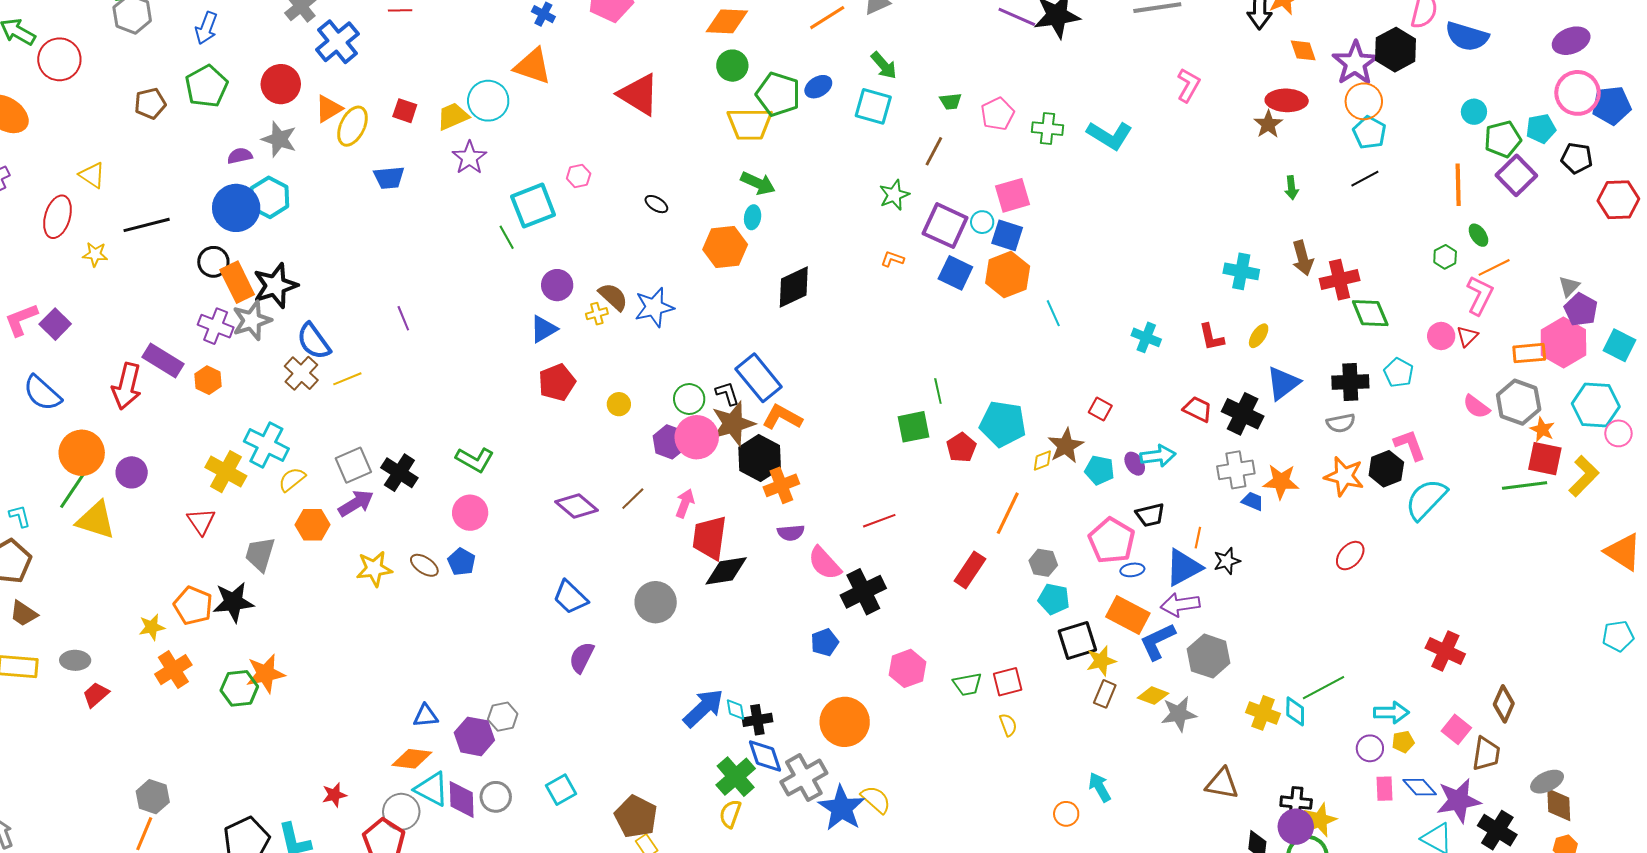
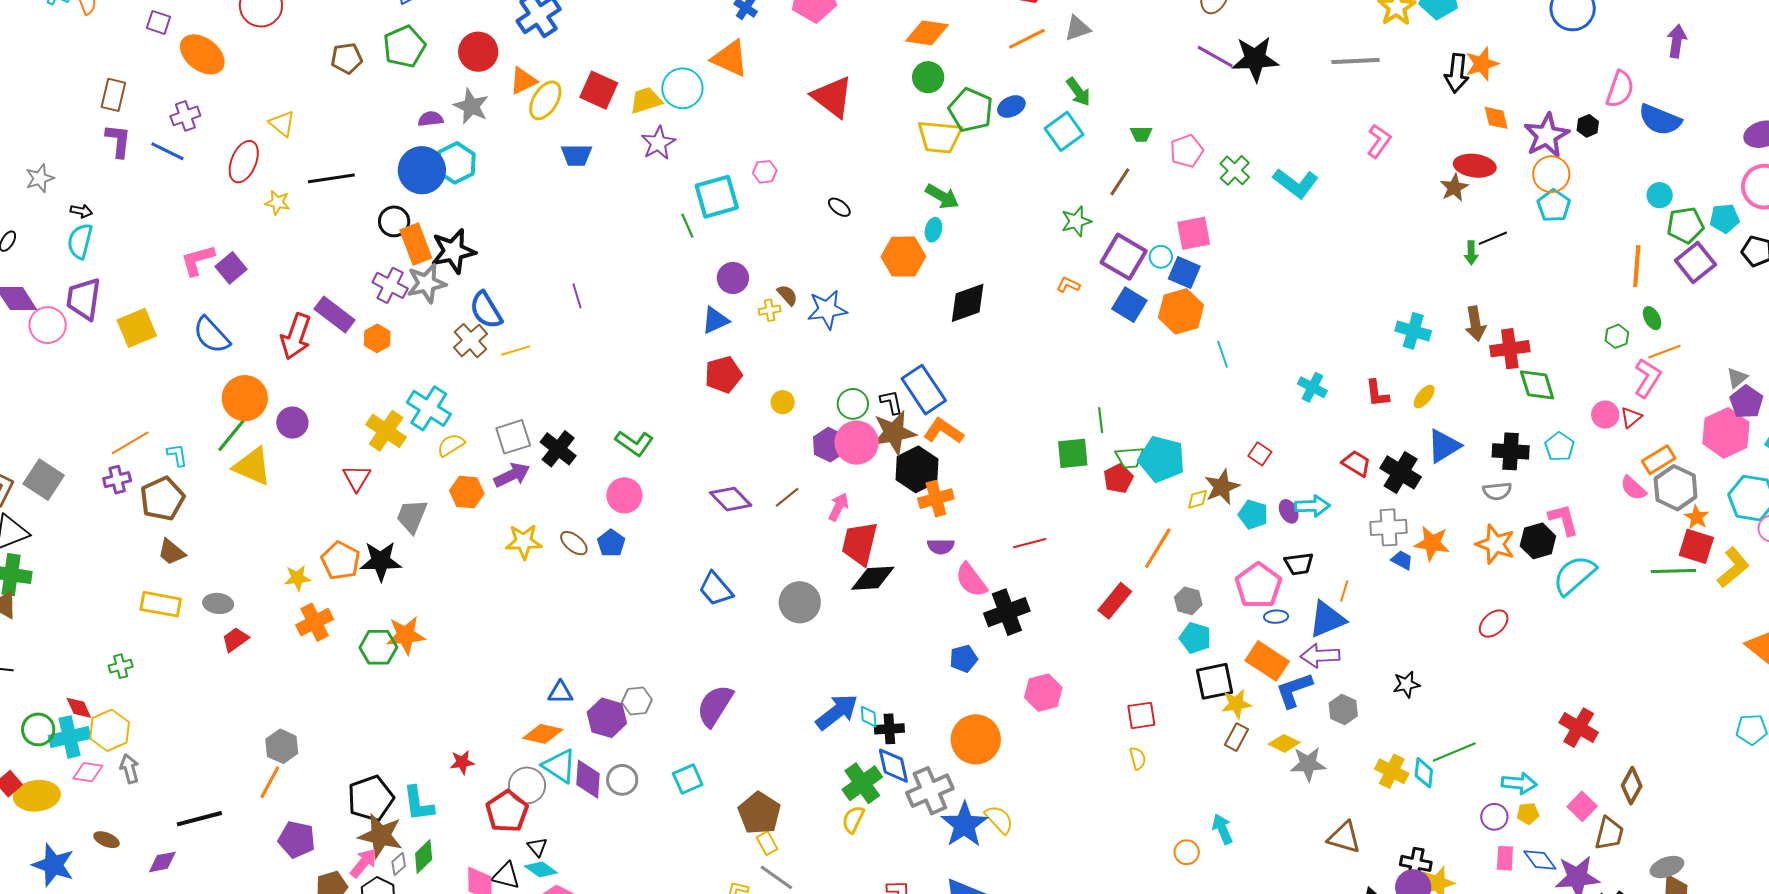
black hexagon: (1395, 50) -> (1588, 126), size x0.5
cyan square: (873, 106) -> (1064, 131), turned 33
red square: (405, 111) -> (599, 90), size x1.5
green cross: (1048, 129) -> (1235, 170), turned 32
black line: (1365, 179) -> (1493, 238), moved
brown semicircle: (613, 297) -> (787, 295), size x0.7
orange rectangle: (1529, 353) -> (1659, 460), moved, turned -32
black star: (1227, 561) -> (1406, 684), moved
gray hexagon: (1209, 656) -> (1343, 710), size x0.7
purple semicircle: (582, 657) -> (715, 706), moved, size x1.4
green trapezoid: (967, 684) -> (1130, 458), moved

